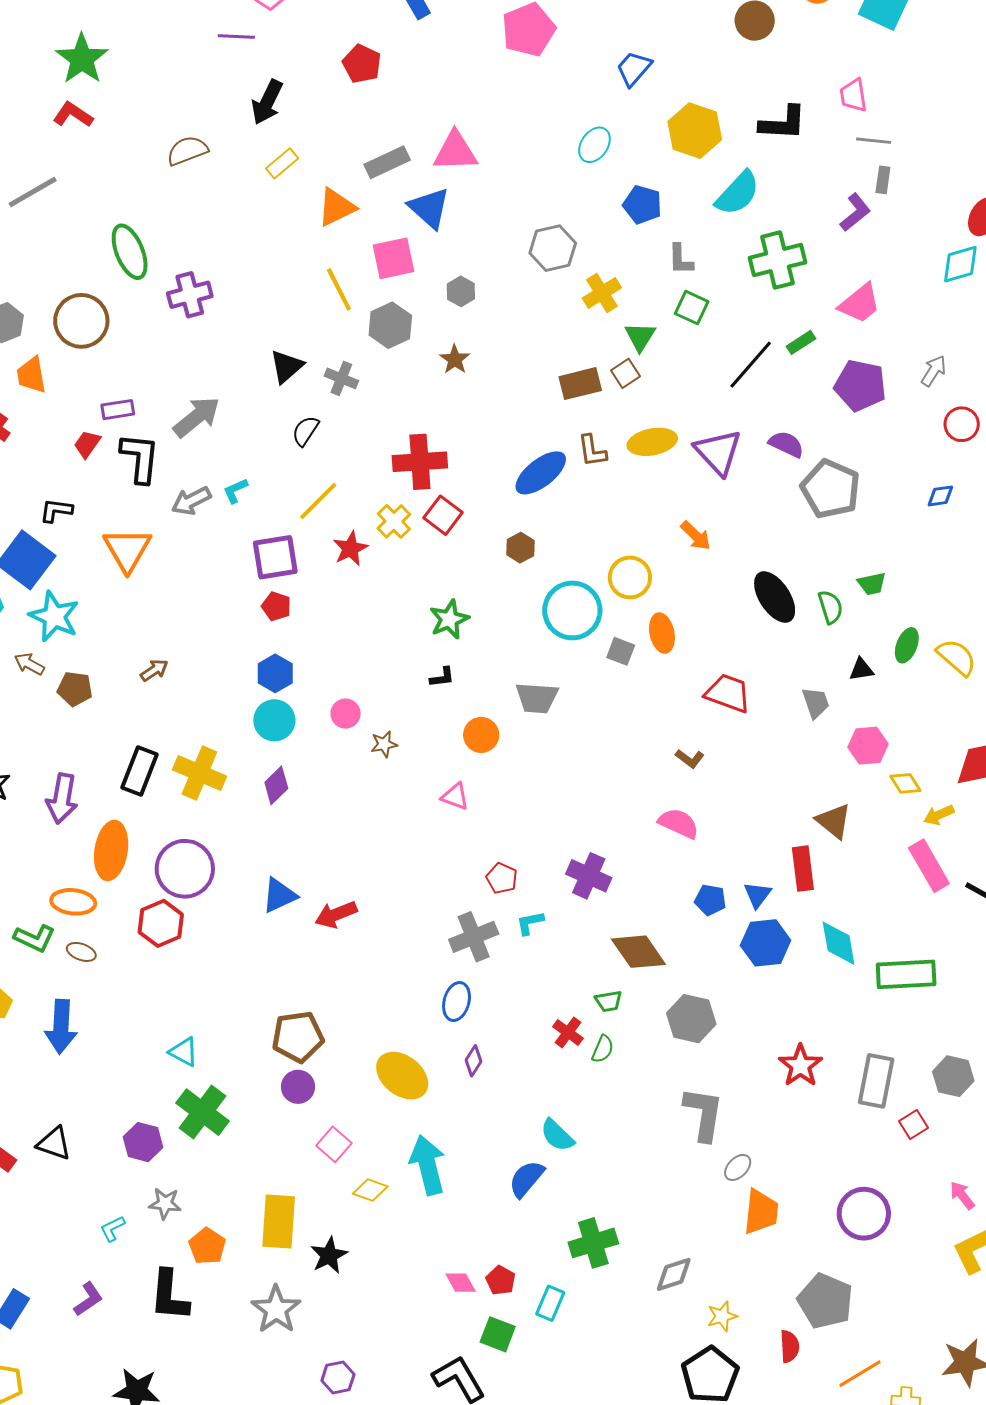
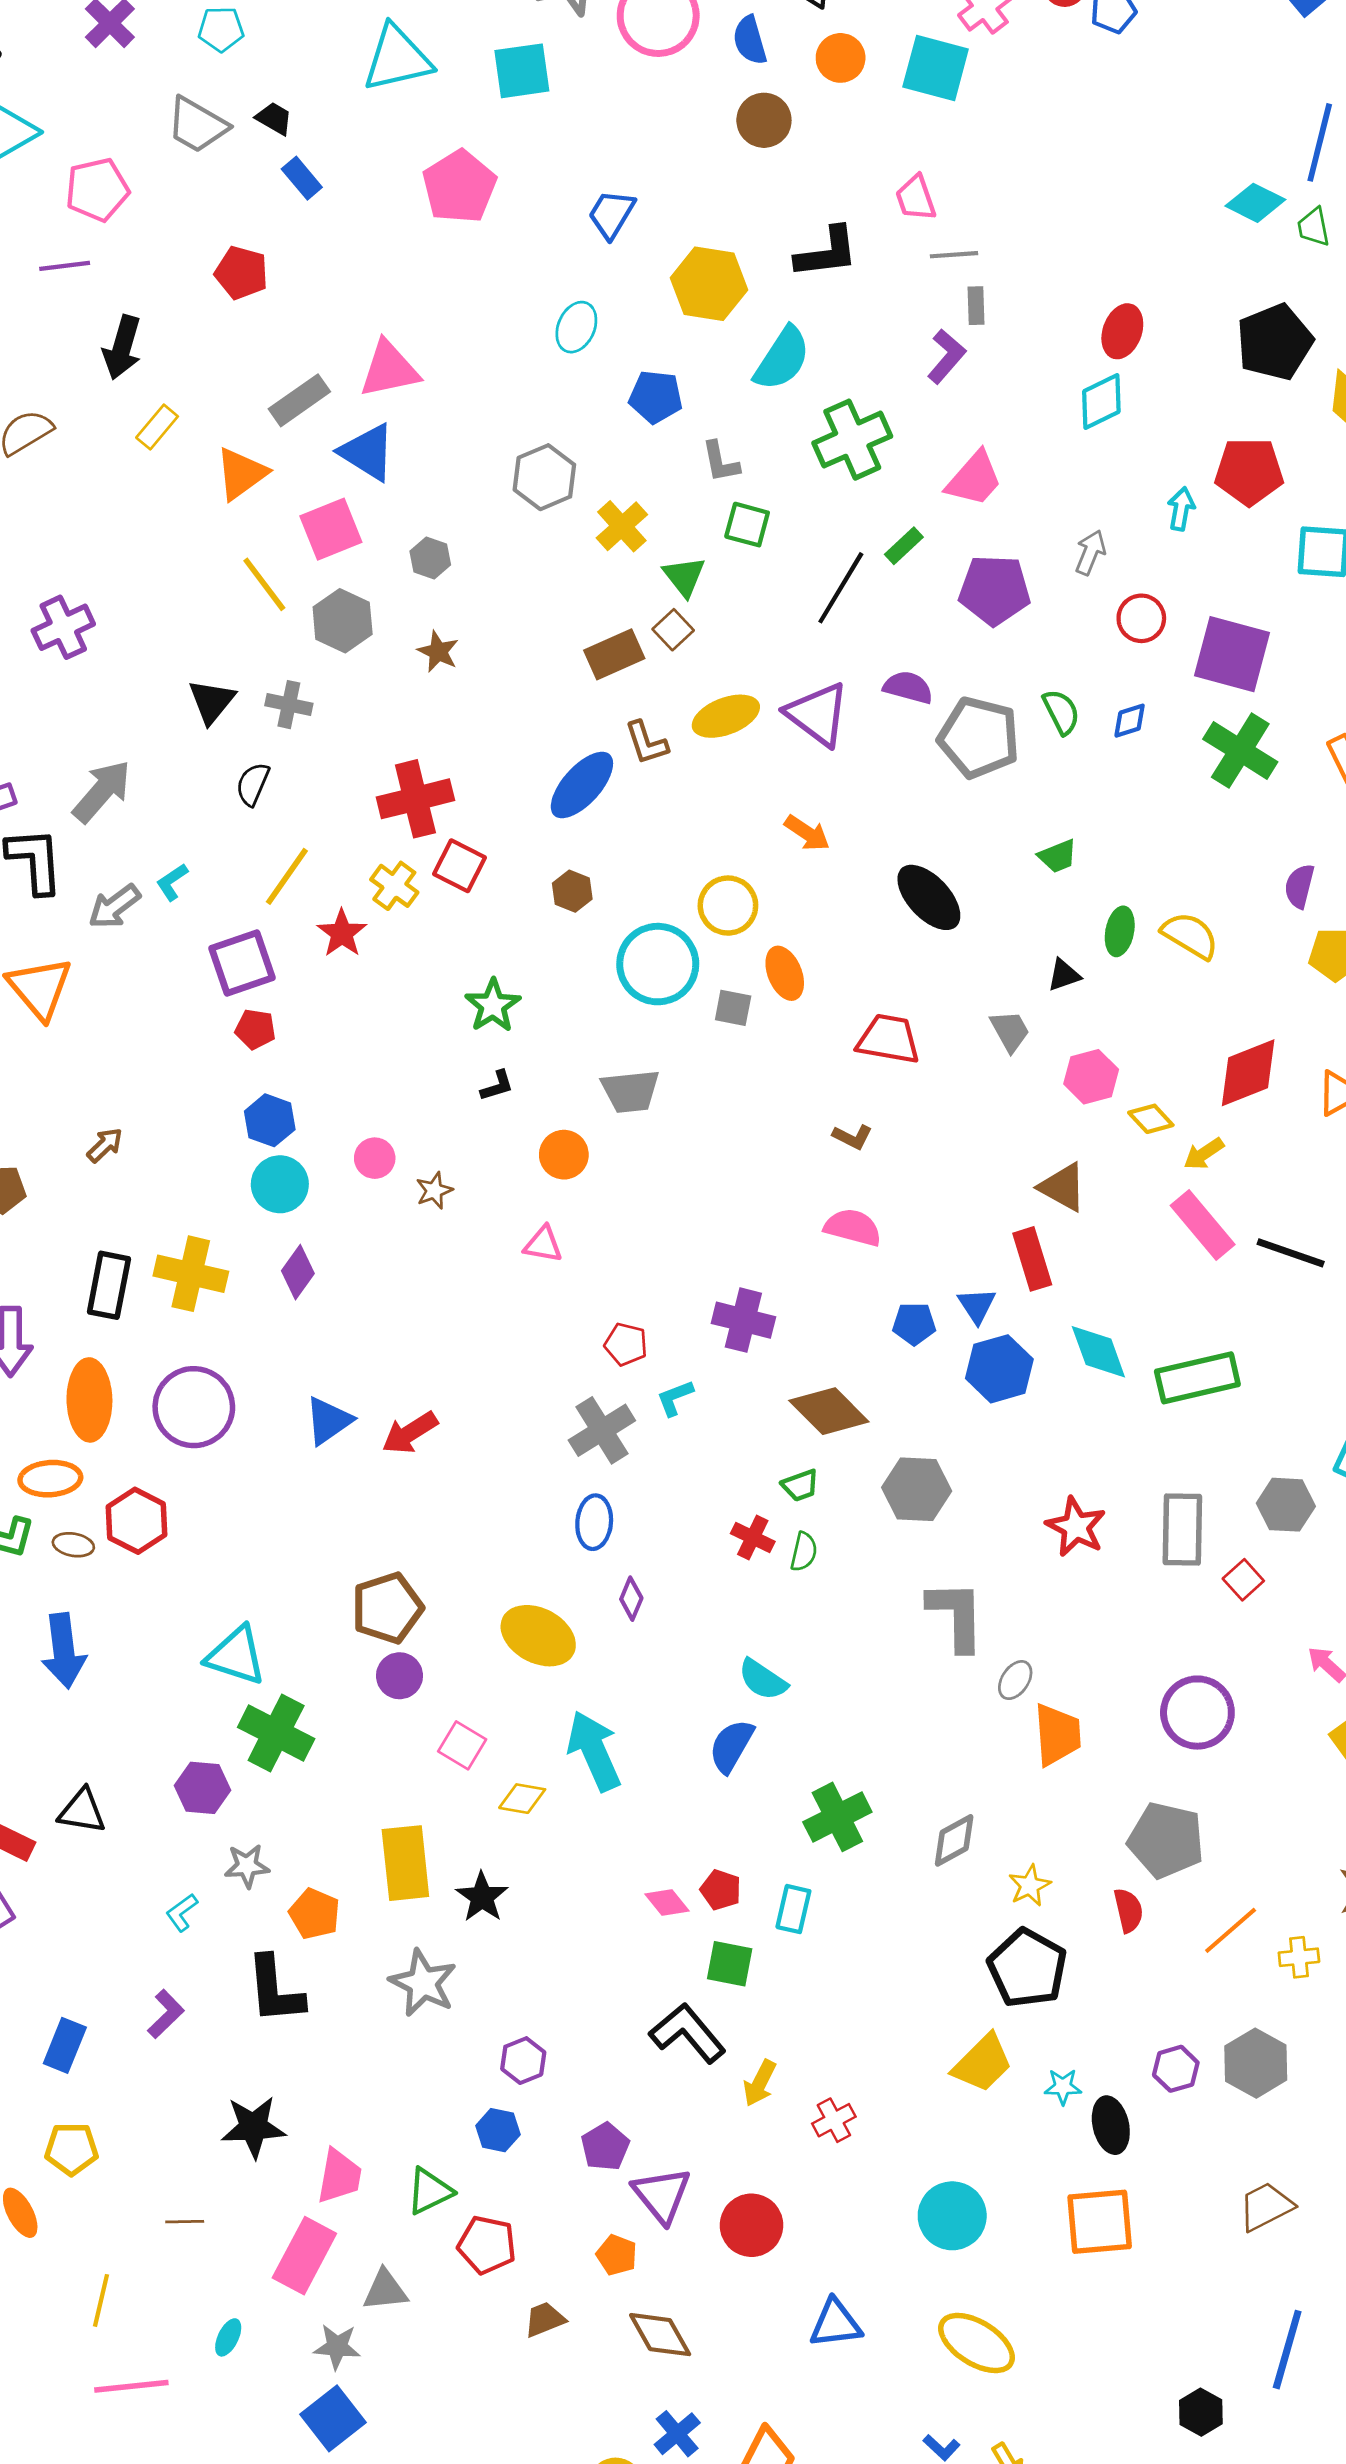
green semicircle: (830, 607) -> (1061, 712), moved
red hexagon: (161, 923) -> (136, 1521), moved
cyan triangle: (184, 1052) -> (236, 1656), size x1.5

